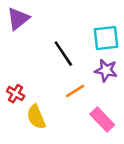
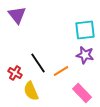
purple triangle: (18, 19) -> (17, 15), turned -30
black line: (63, 54) -> (38, 63), moved

